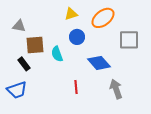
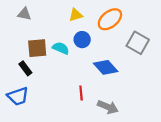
gray triangle: (19, 26) -> (24, 14), moved
gray square: (129, 40) -> (138, 43), turned 30
cyan semicircle: (57, 54) -> (61, 48), moved, turned 133
gray arrow: (116, 89) -> (108, 107), moved, turned 132

